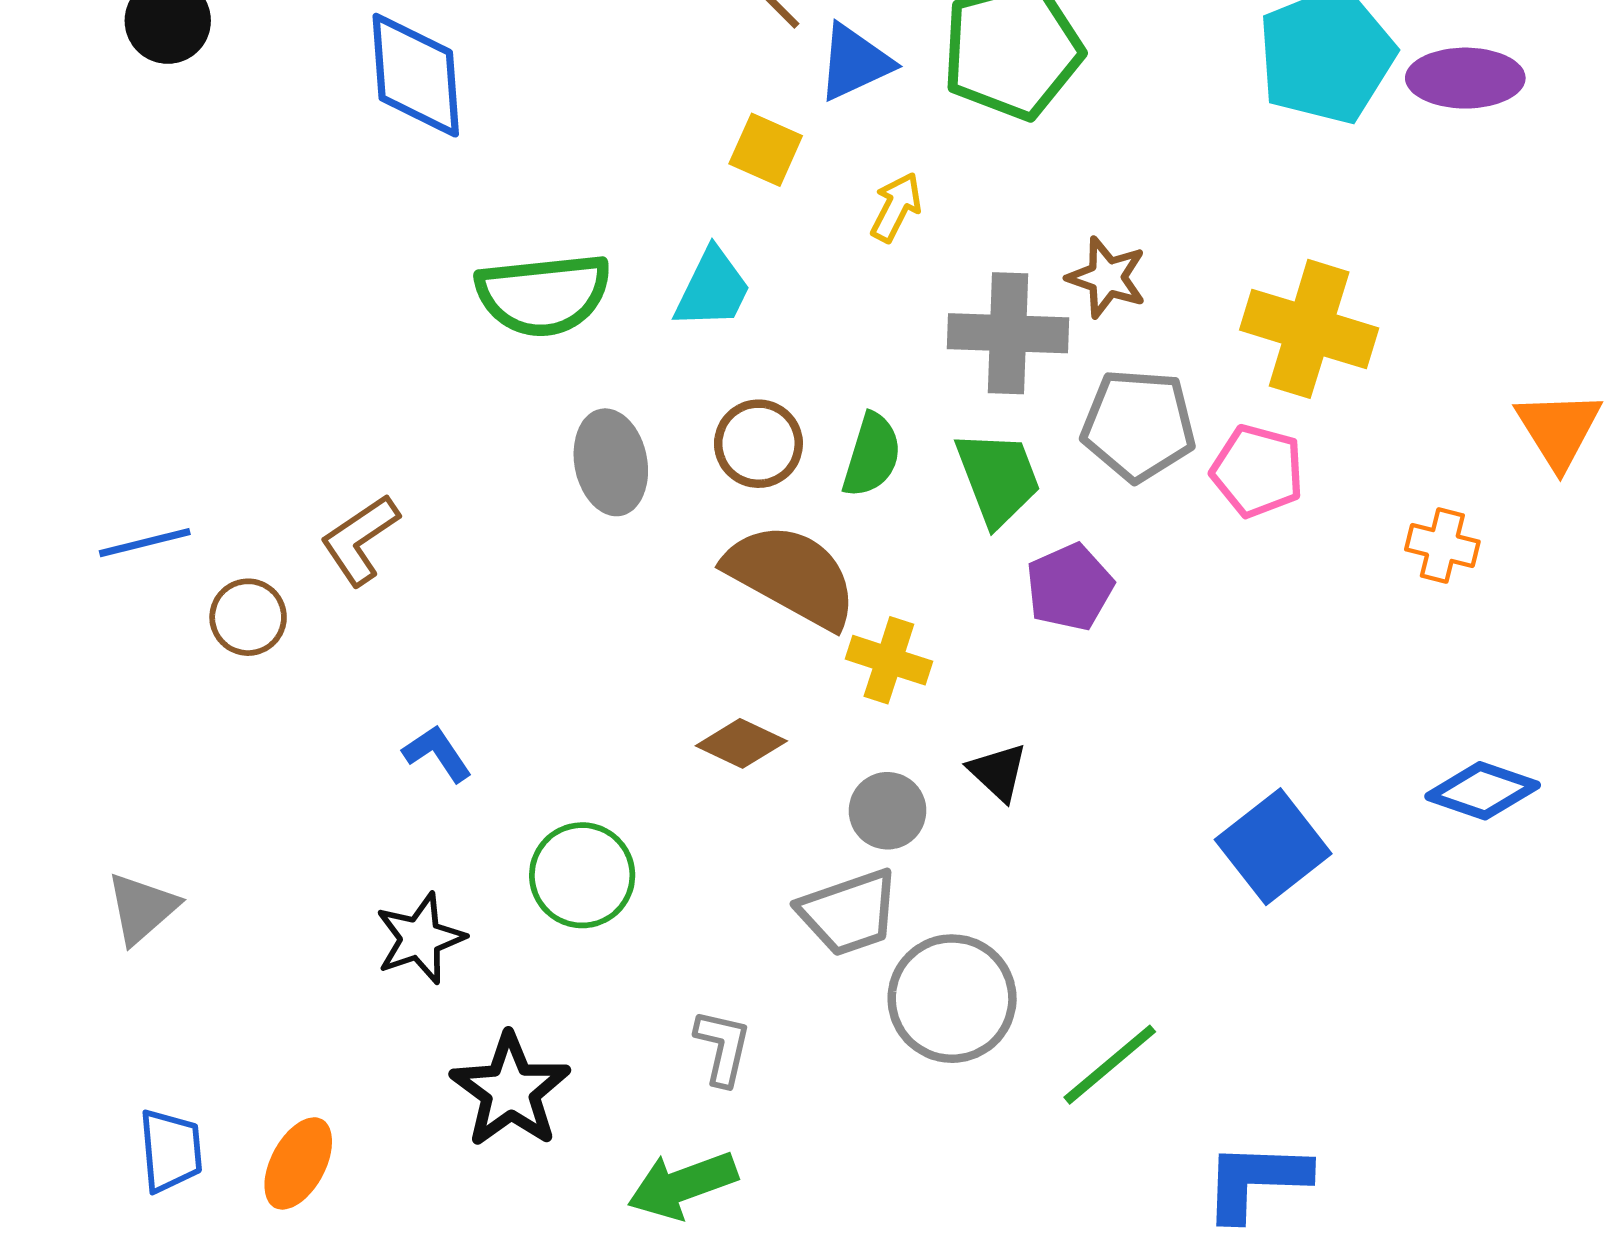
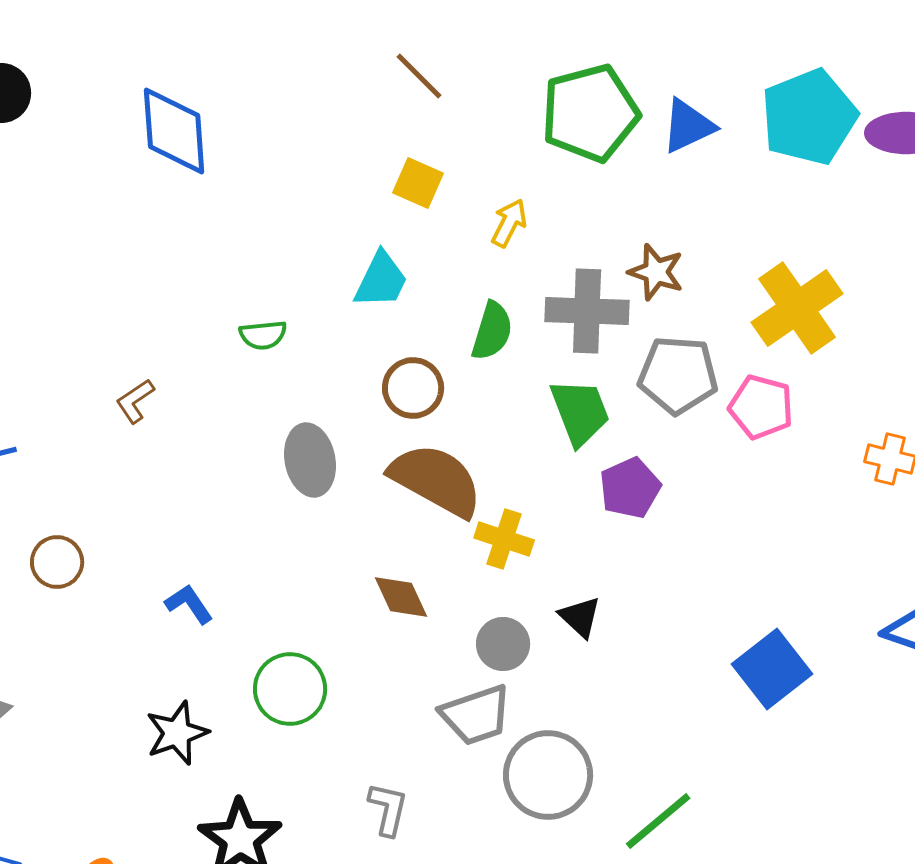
blue triangle: (855, 62) -> (688, 126), moved
green semicircle: (543, 295) -> (263, 335), moved, size x0.5
yellow cross: (1309, 329) -> (797, 308), turned 38
green semicircle: (872, 455) -> (492, 331), moved
gray ellipse: (611, 462) -> (310, 460), moved
brown L-shape: (360, 540) -> (135, 401), moved, size x0.7
brown circle: (248, 617) -> (57, 562), moved
brown diamond: (741, 743) -> (401, 597), turned 40

